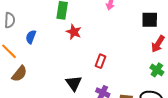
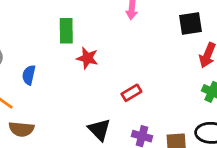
red rectangle: (100, 61) -> (131, 93), turned 48
brown semicircle: (19, 74) -> (21, 129), turned 66

